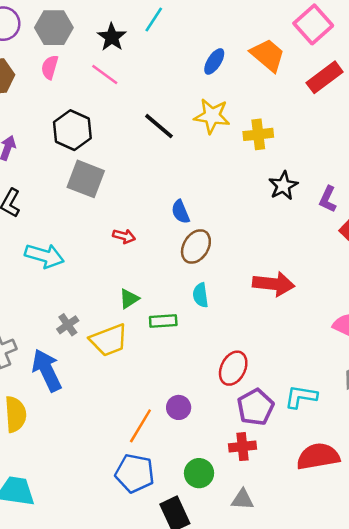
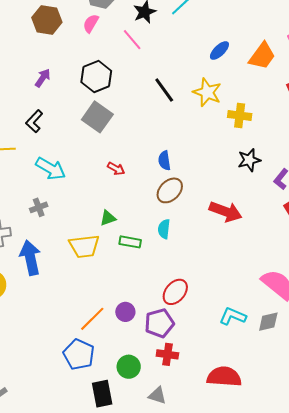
orange trapezoid: (268, 55) -> (262, 56), turned 72
red arrow: (274, 284) -> (226, 212), moved
gray cross: (68, 325) -> (39, 207), moved
cyan L-shape: (301, 397) -> (233, 316), moved
purple pentagon: (255, 407) -> (159, 323), moved

